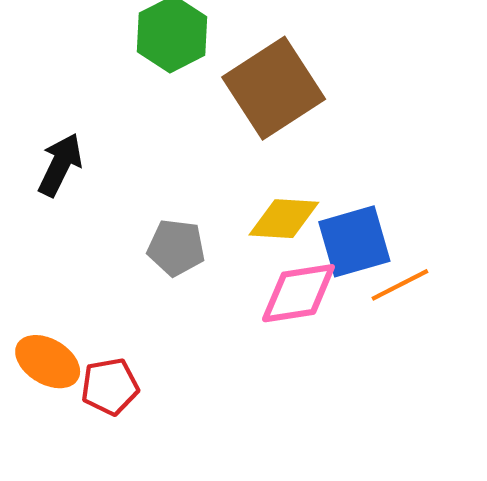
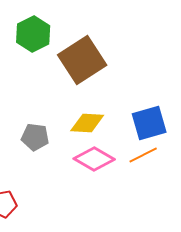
blue square: (354, 241) -> (149, 123), moved
pink diamond: (298, 293) -> (94, 159), turned 39

